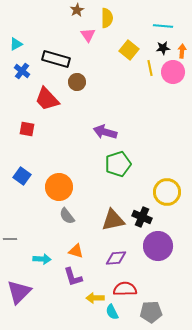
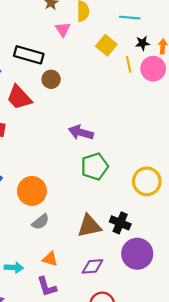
cyan line: (163, 26) -> (130, 18), moved
yellow circle: (167, 192) -> (147, 181), moved
gray semicircle: (67, 216) -> (40, 222), turned -90

